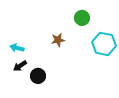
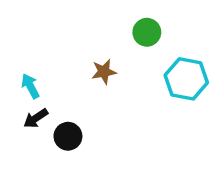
cyan arrow: (17, 48) -> (30, 86), turned 48

